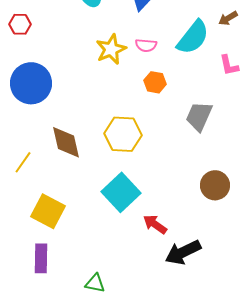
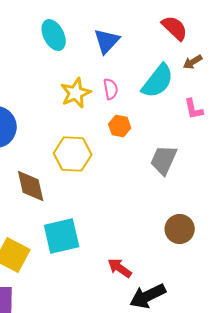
pink semicircle: (146, 45) -> (111, 89), turned -105
yellow hexagon: (123, 134) -> (73, 154), moved
cyan square: (121, 192) -> (62, 236), moved, turned 30

